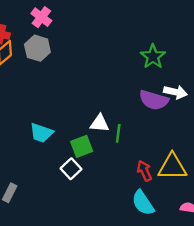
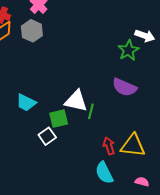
white arrow: (175, 92) -> (145, 36), moved
white triangle: (99, 123) -> (76, 101), size x1.4

